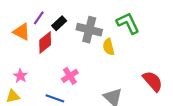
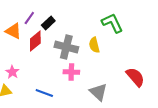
gray cross: (89, 30) -> (66, 47), moved
pink cross: (70, 76) -> (71, 72), moved, turned 35

